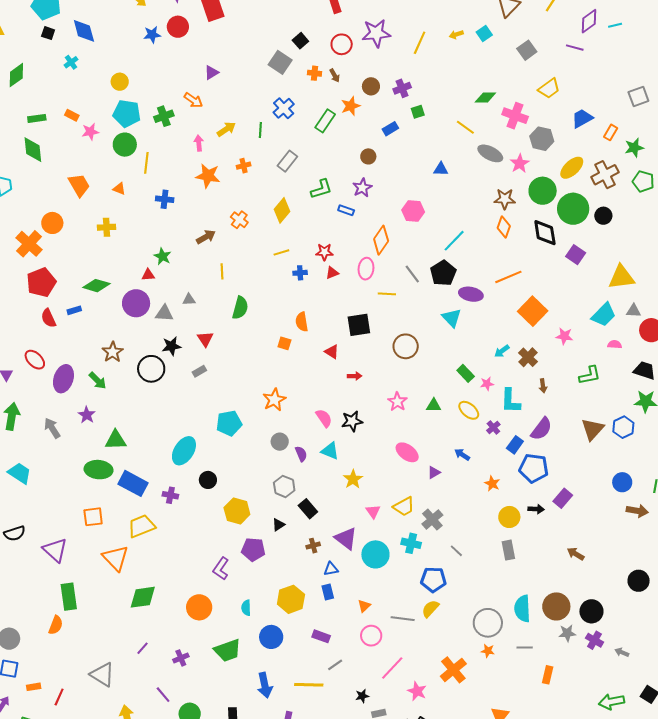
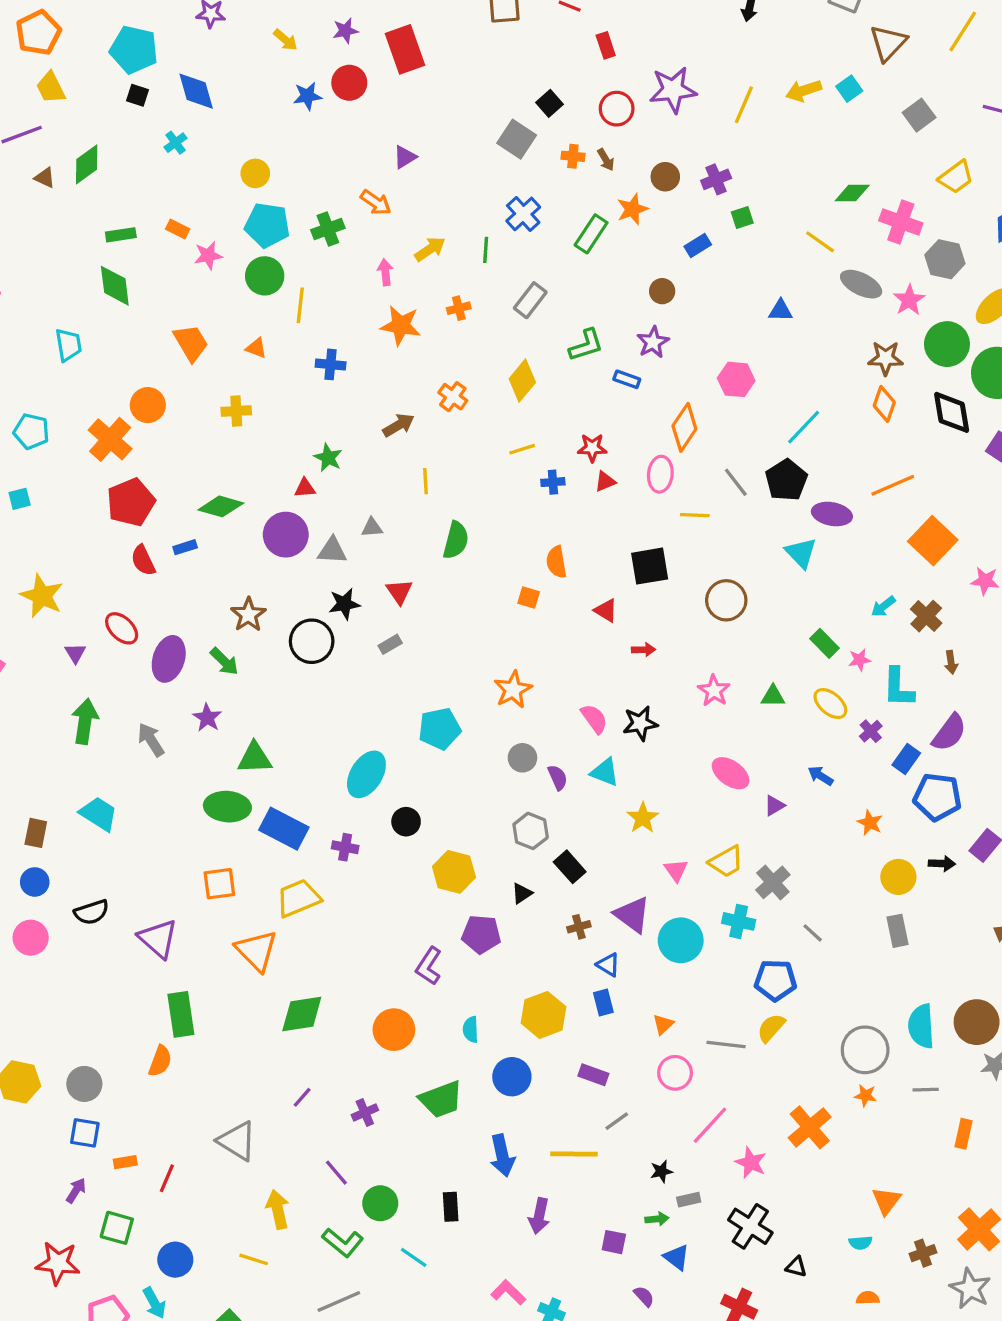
yellow arrow: (456, 34) -> (804, 91), size x1.5
blue triangle: (331, 569) -> (608, 965), turned 42

